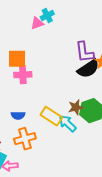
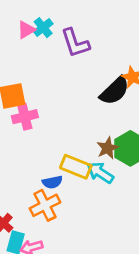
pink triangle: (37, 23) -> (26, 30), moved
purple L-shape: (85, 52) -> (75, 43), moved
blue semicircle: (18, 115) -> (52, 182), moved

